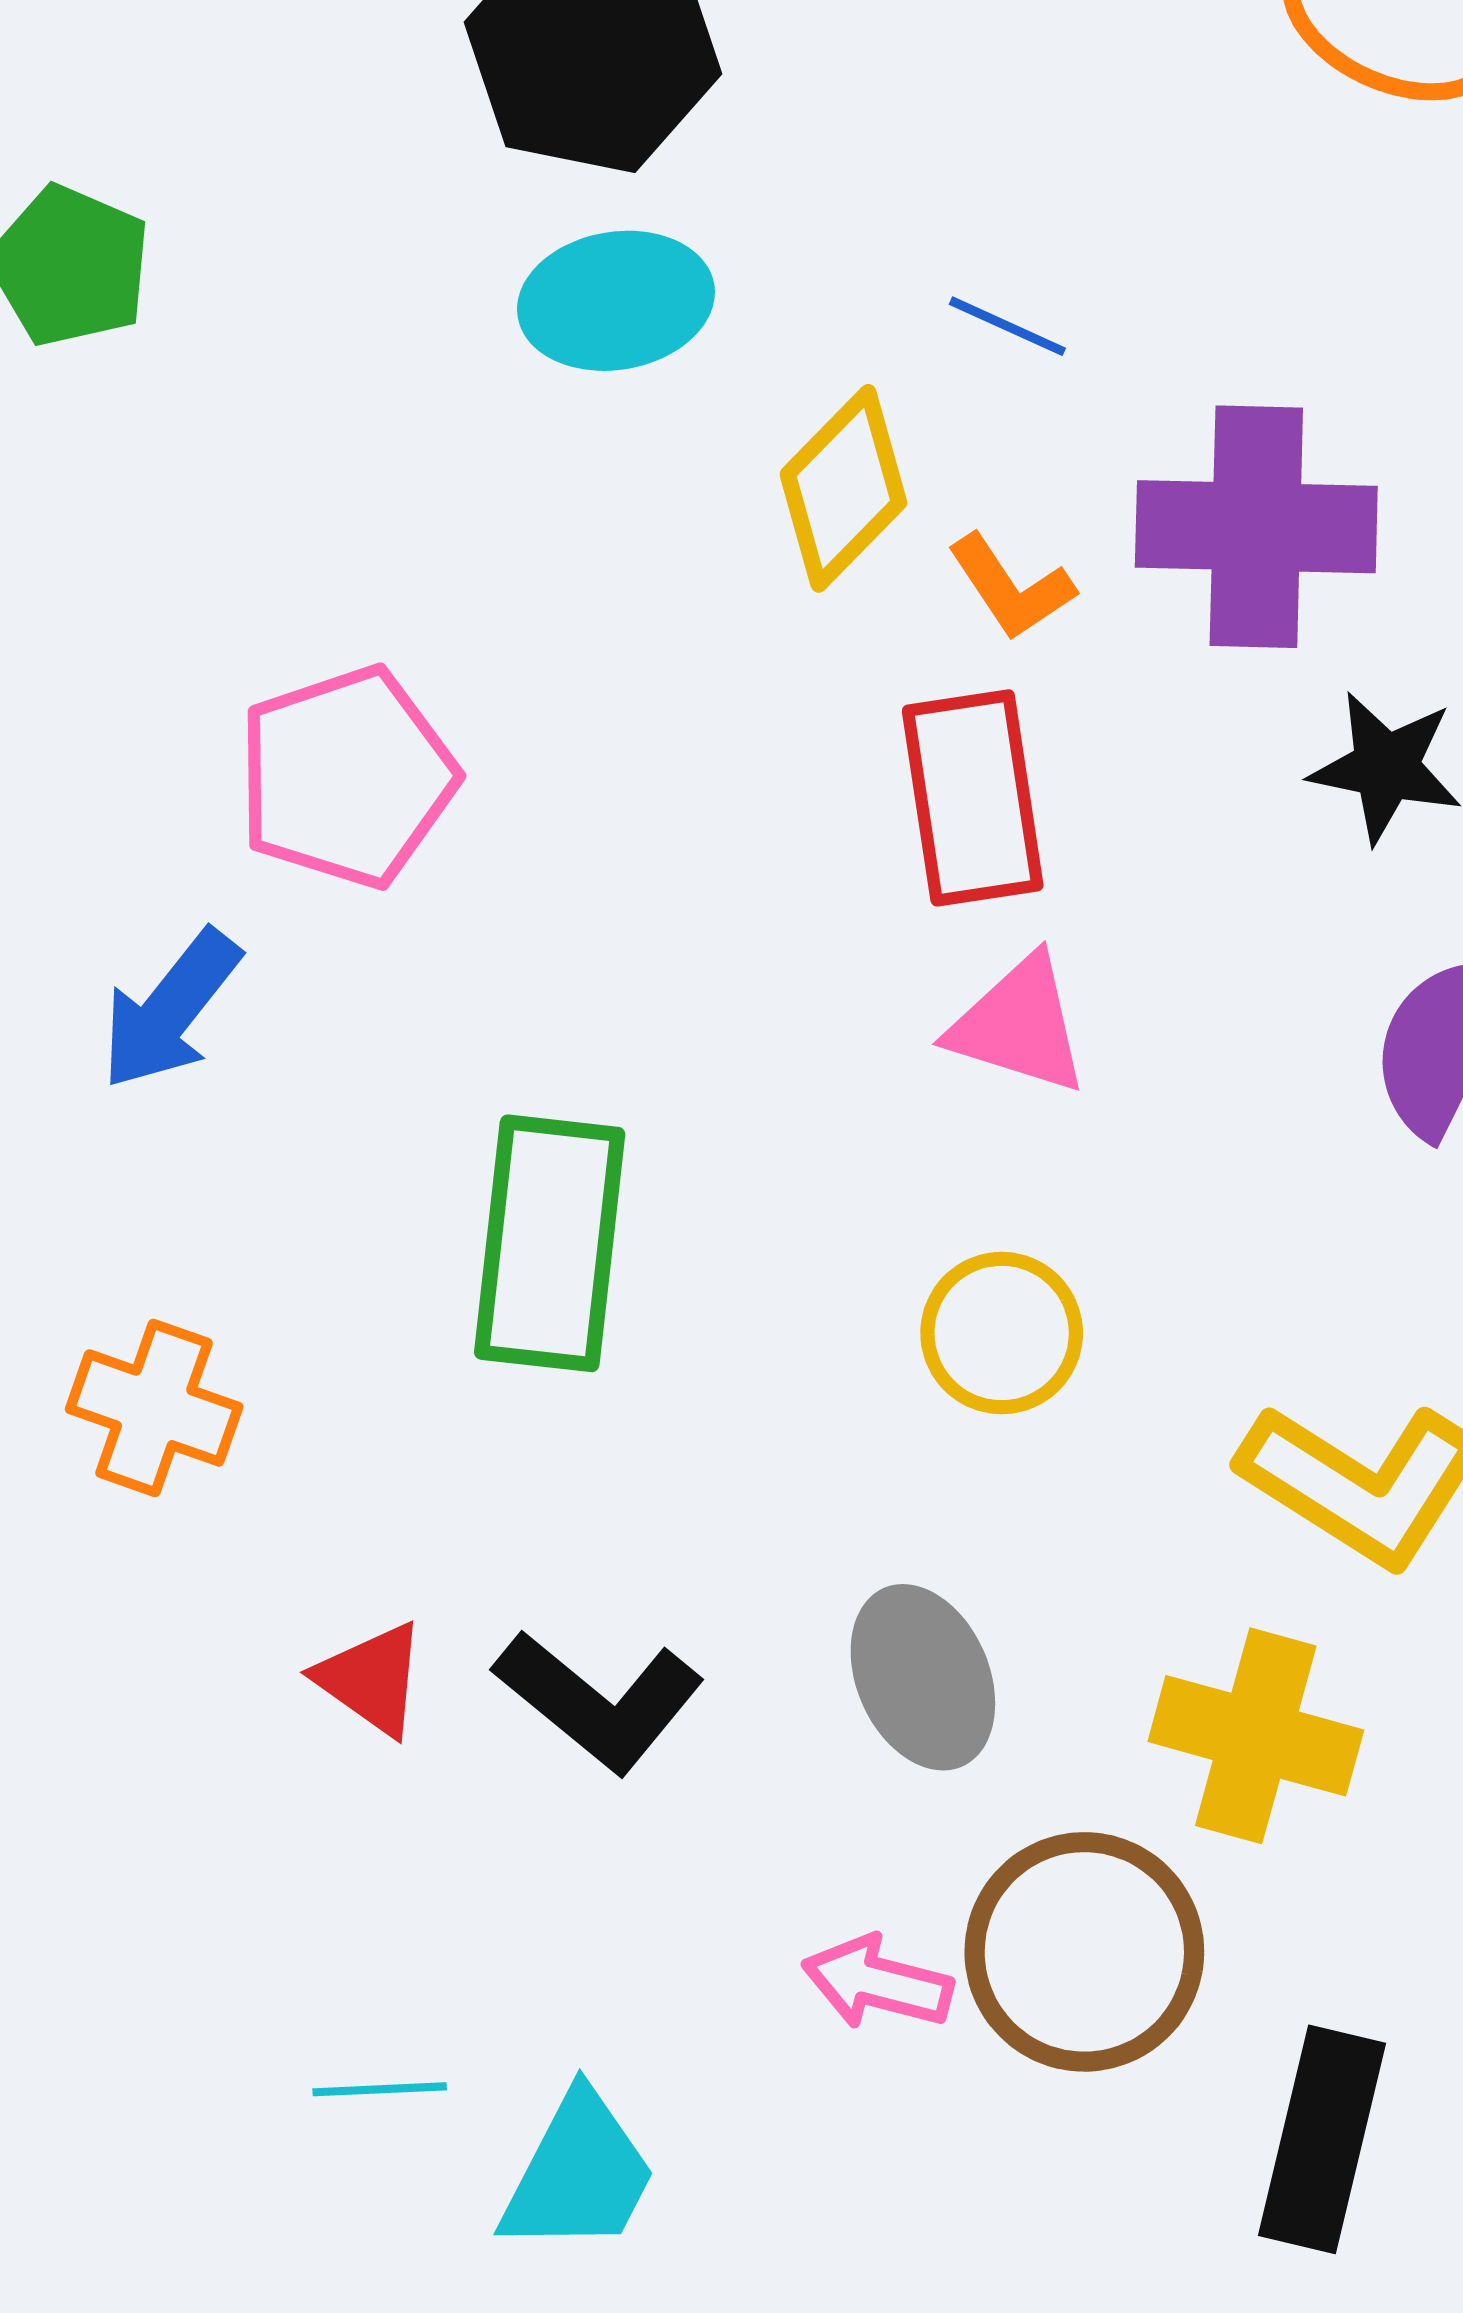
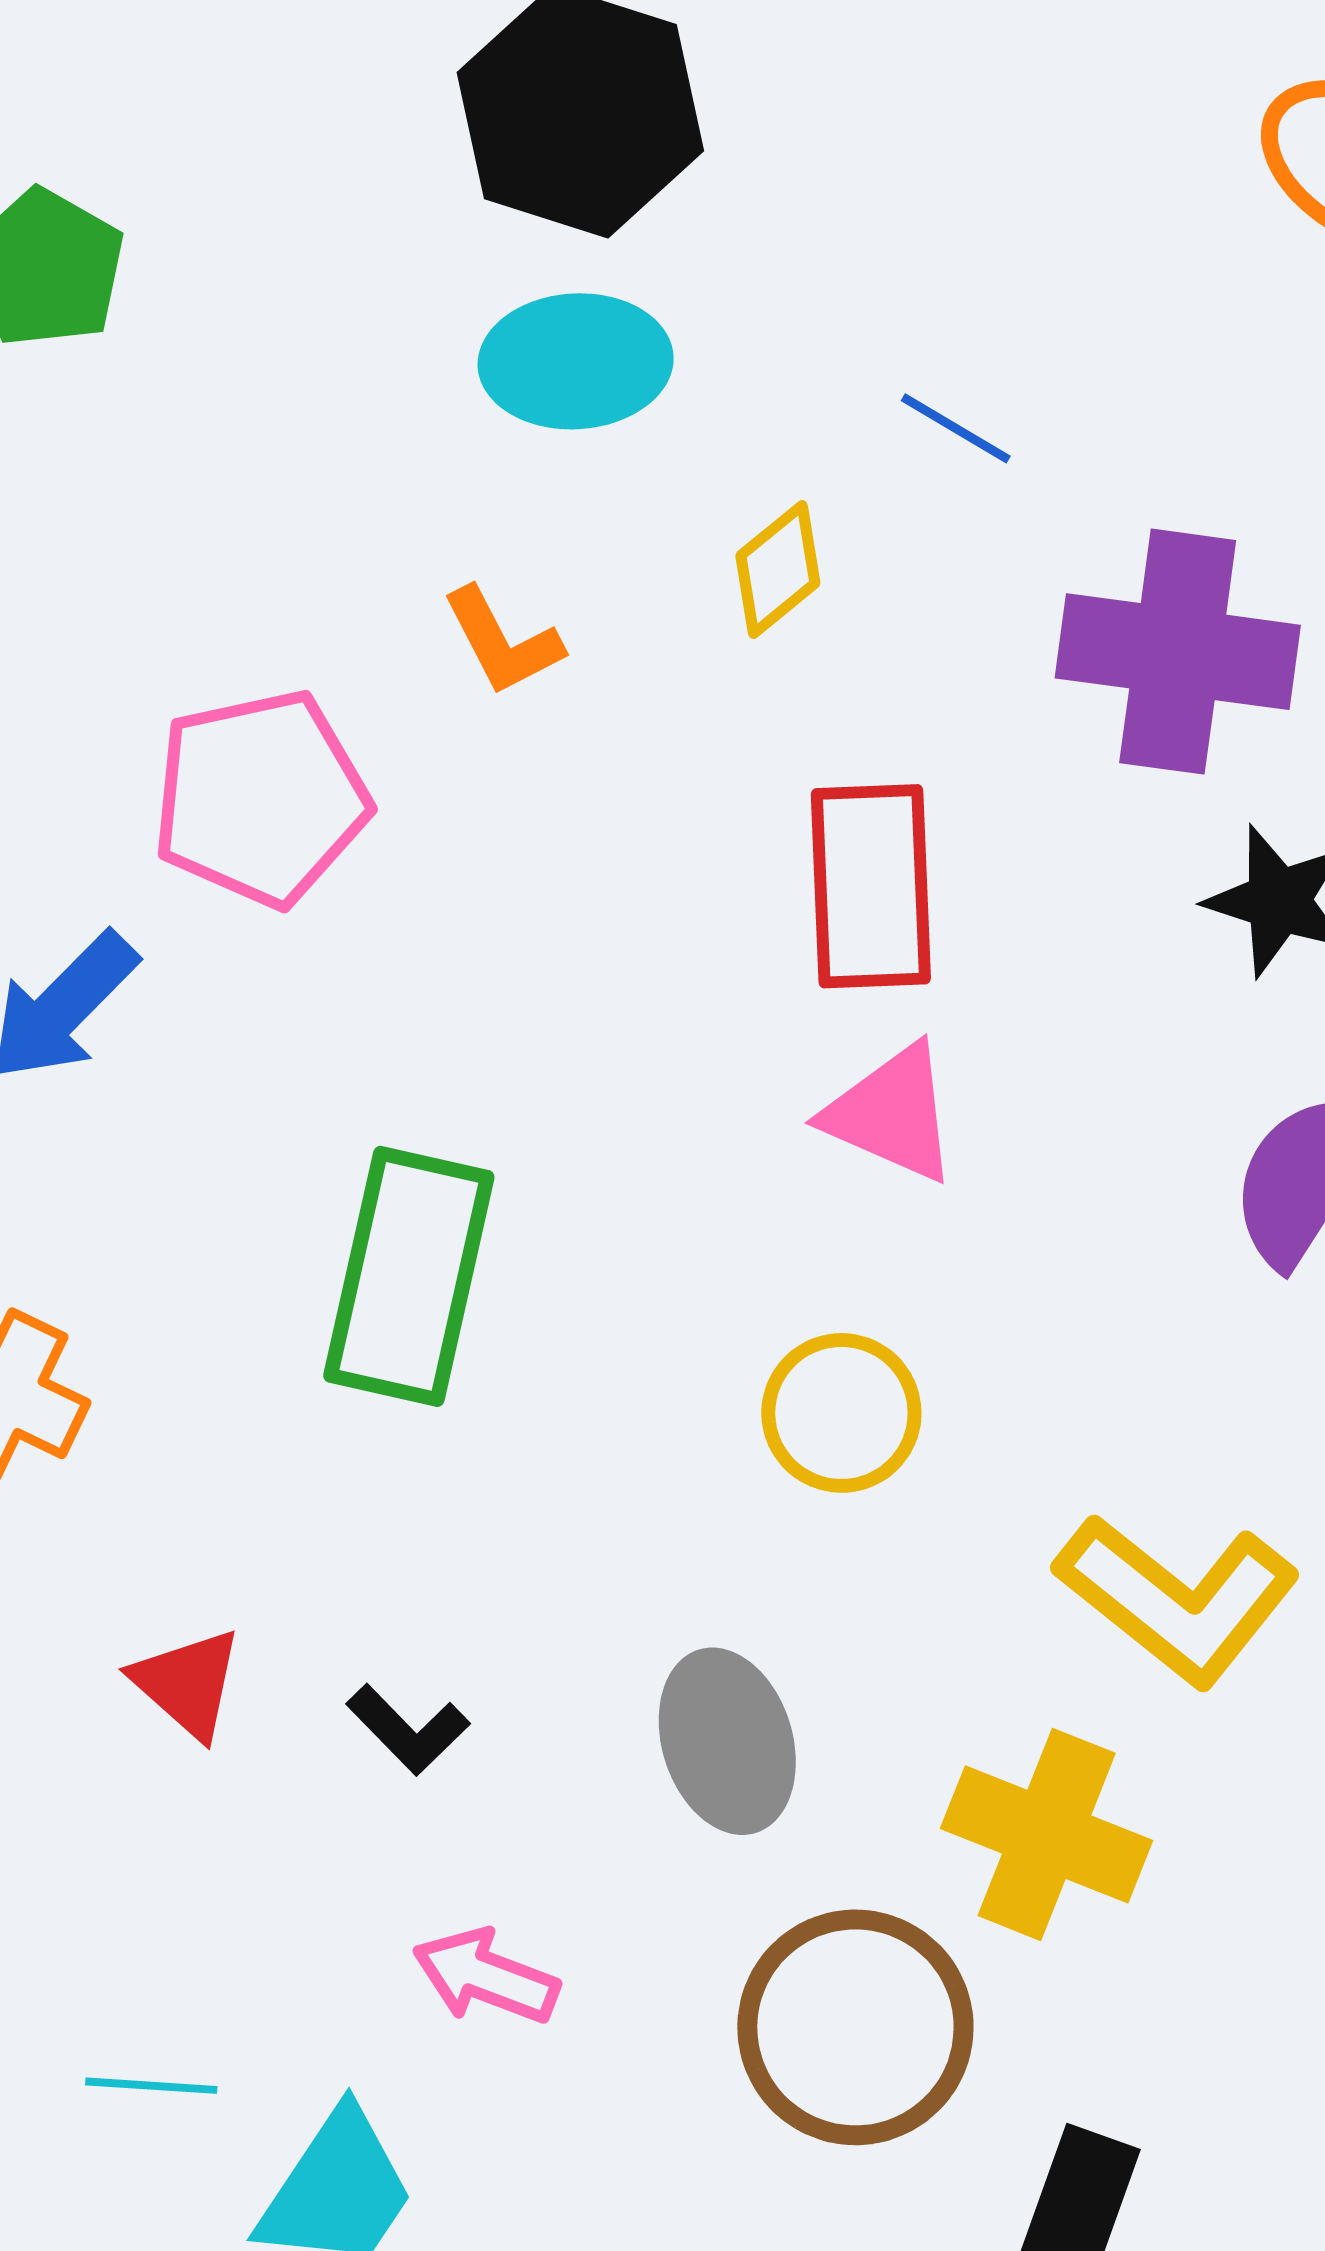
yellow diamond: (843, 488) -> (778, 569), size x0.7
orange L-shape: (1011, 587) -> (502, 641), moved
black L-shape: (599, 1701) -> (408, 1729), size x0.6
pink arrow: (877, 1983) -> (486, 1976), moved

